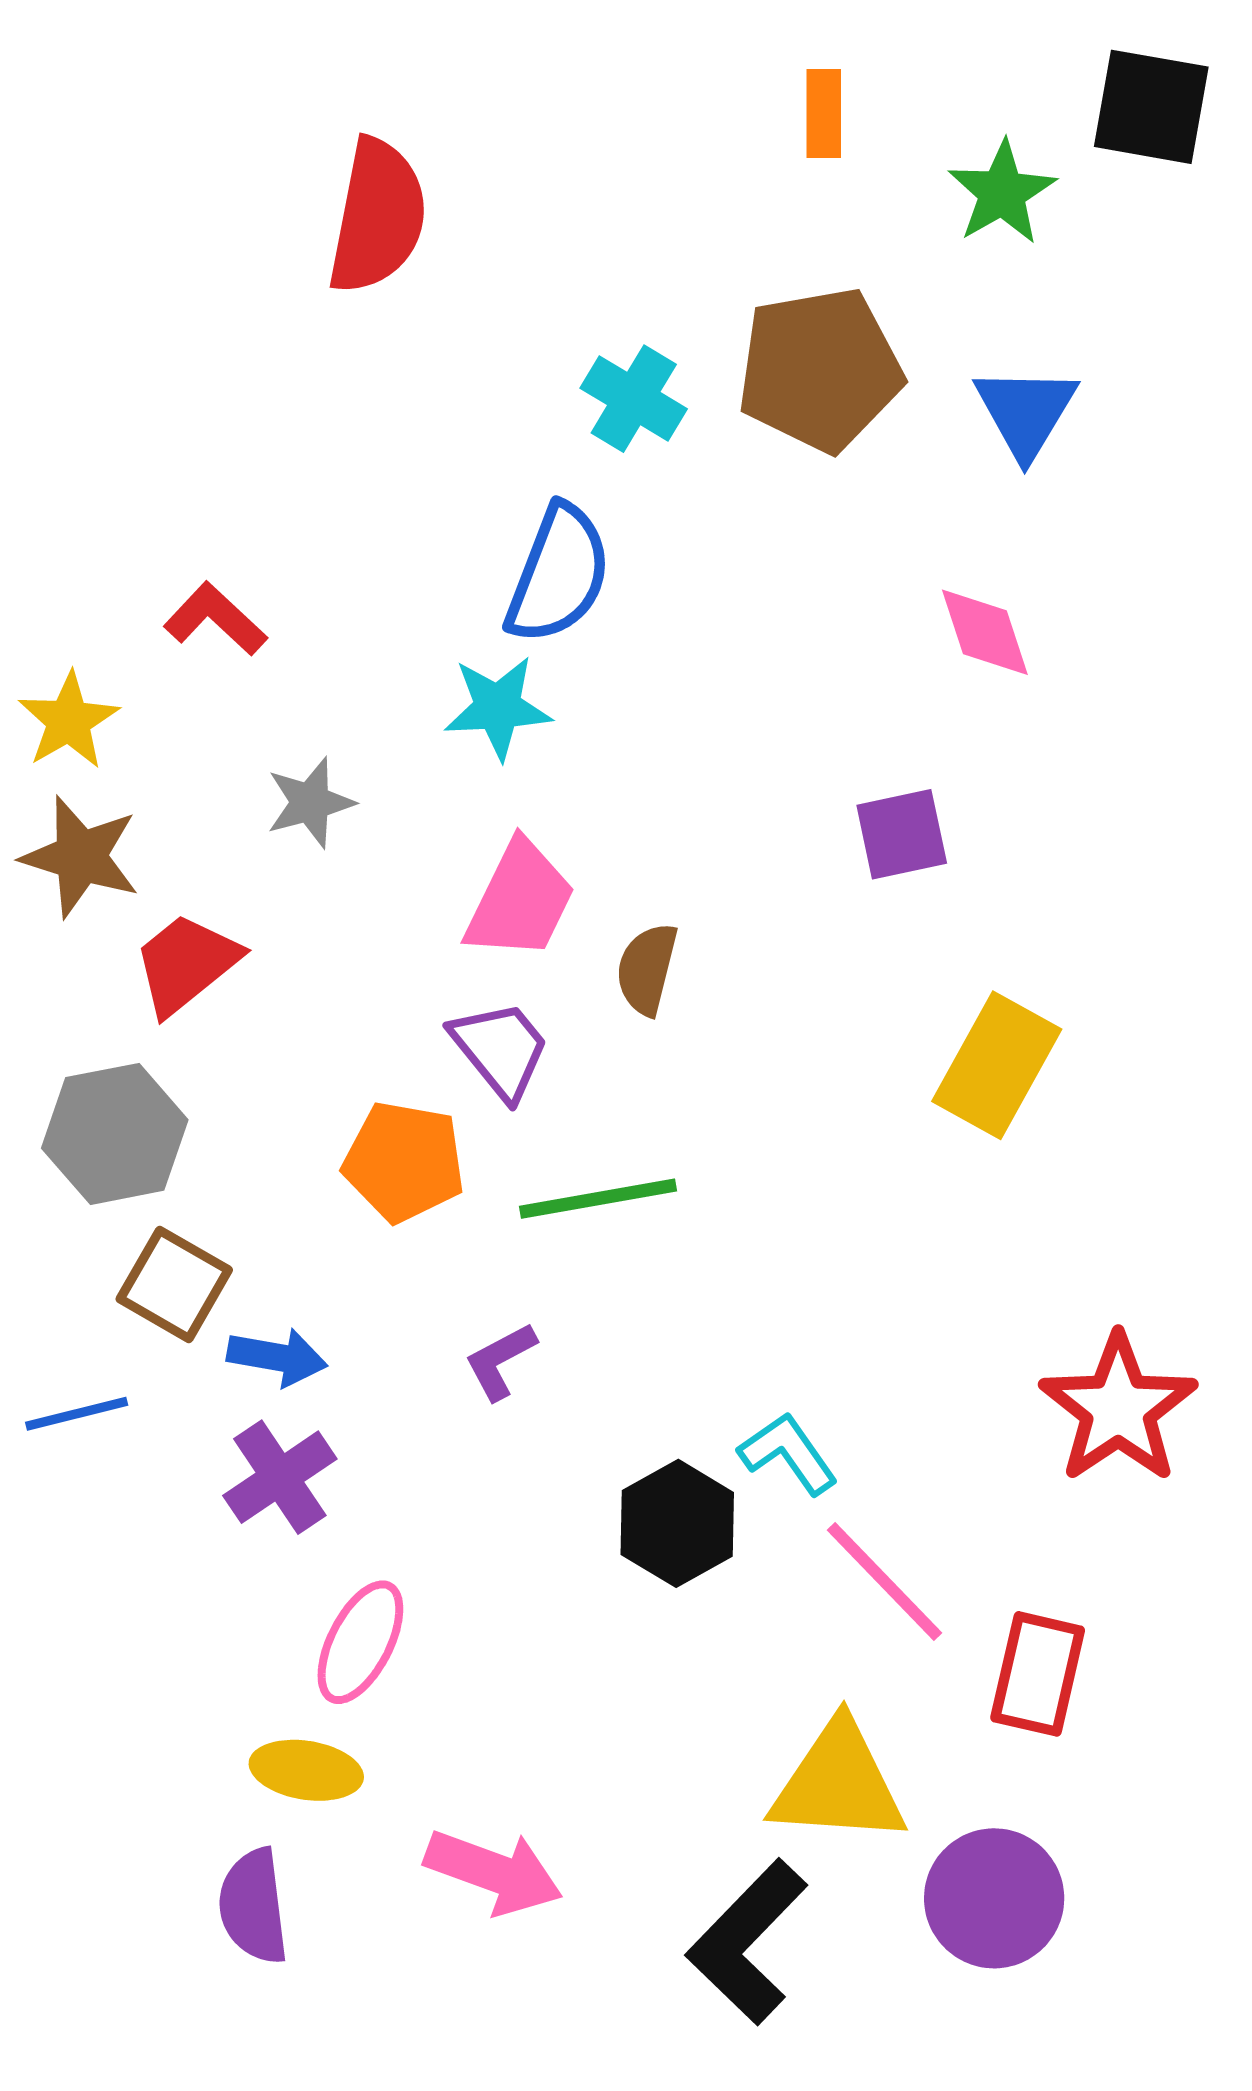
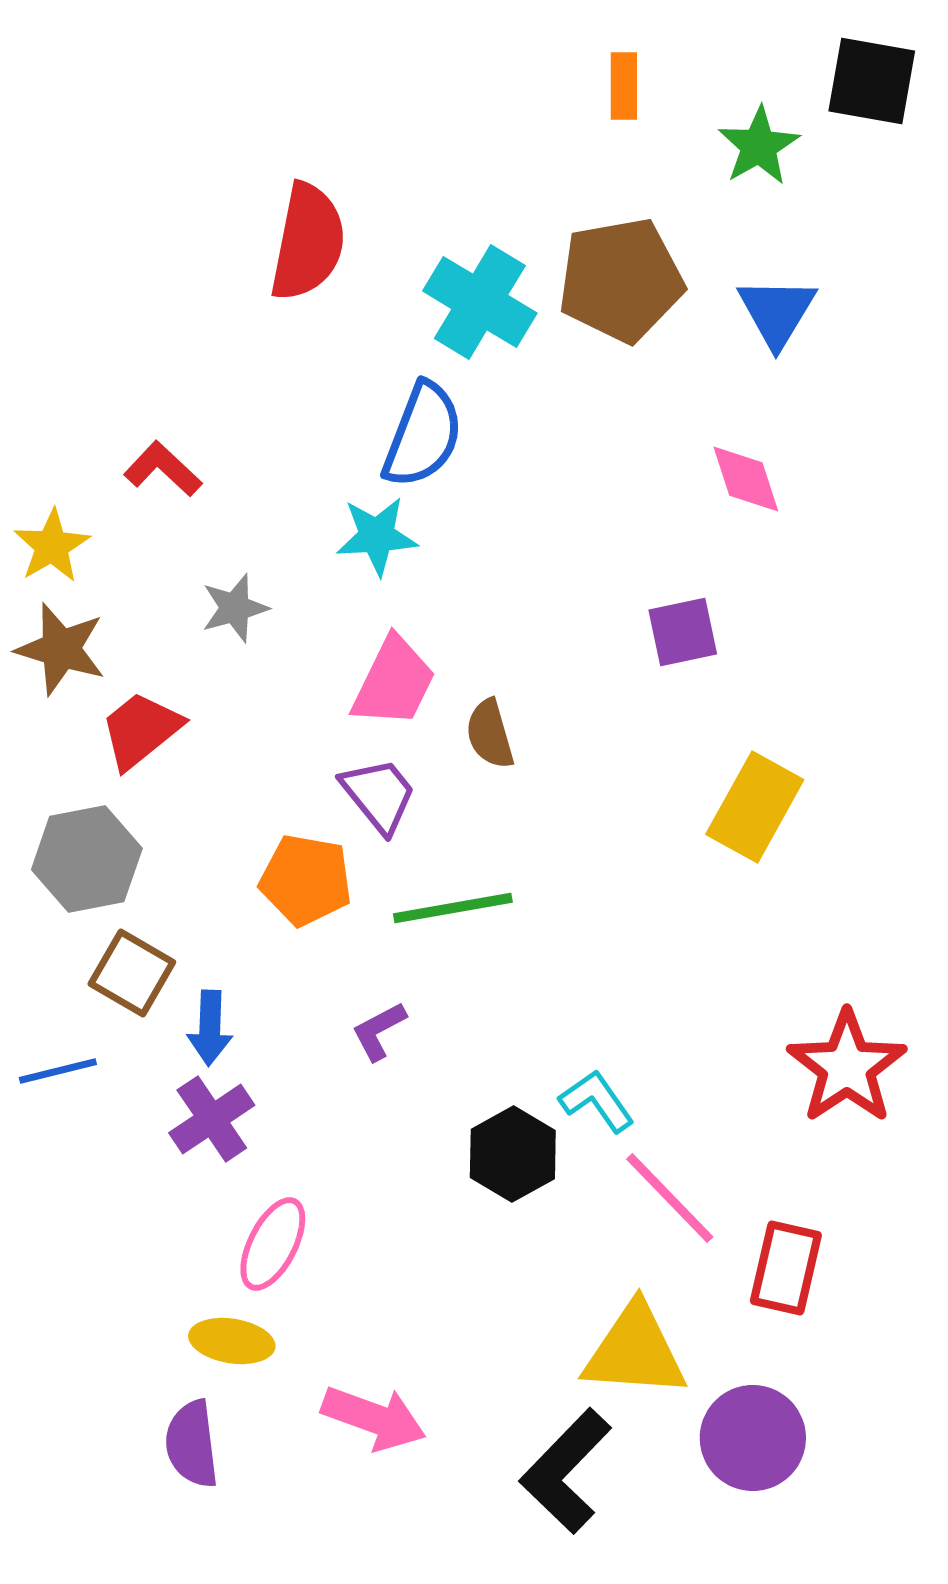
red semicircle: (378, 216) -> (308, 242), moved
cyan cross: (634, 399) -> (480, 302), size x1.4
brown semicircle: (647, 969) -> (490, 734), turned -30
blue arrow: (277, 1357) -> (210, 1028), turned 82

